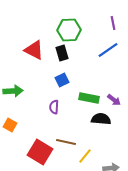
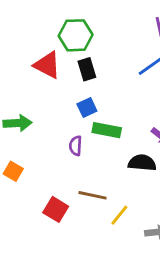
green hexagon: (69, 30) -> (76, 35), moved
green rectangle: (89, 98) -> (107, 130), moved
red square: (40, 152) -> (56, 209), size x0.7

